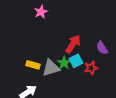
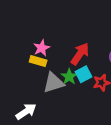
pink star: (41, 12) -> (42, 48), moved
yellow rectangle: (33, 65) -> (38, 61), moved

